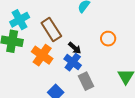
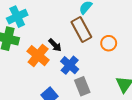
brown rectangle: (51, 29) -> (81, 29), moved
black arrow: (75, 48) -> (55, 45), moved

